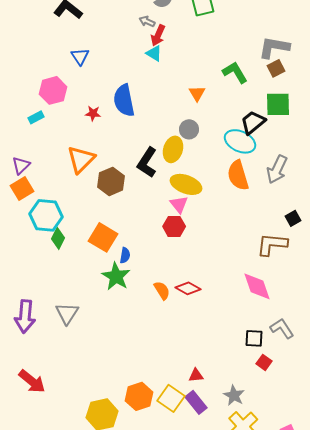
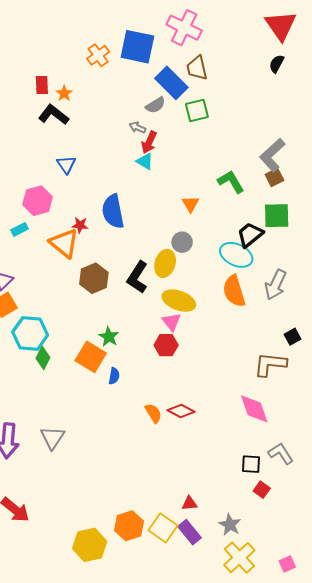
gray L-shape: (274, 47) -> (272, 155), turned -52
orange triangle: (81, 159) -> (64, 243), moved, turned -36
brown hexagon: (111, 181) -> (94, 278), moved
green star: (116, 276) -> (109, 337), moved, size x0.7

